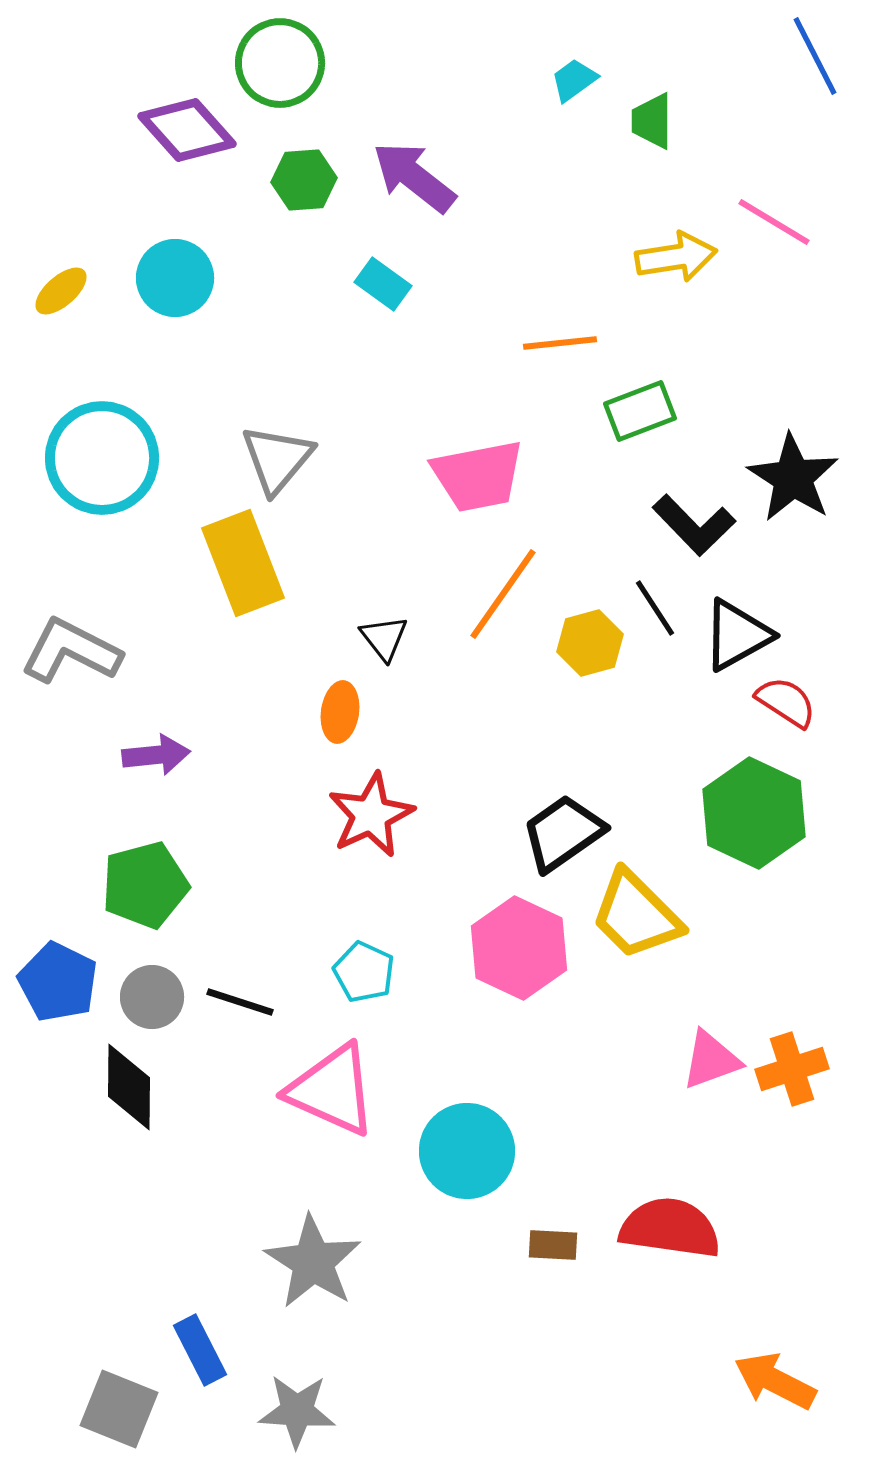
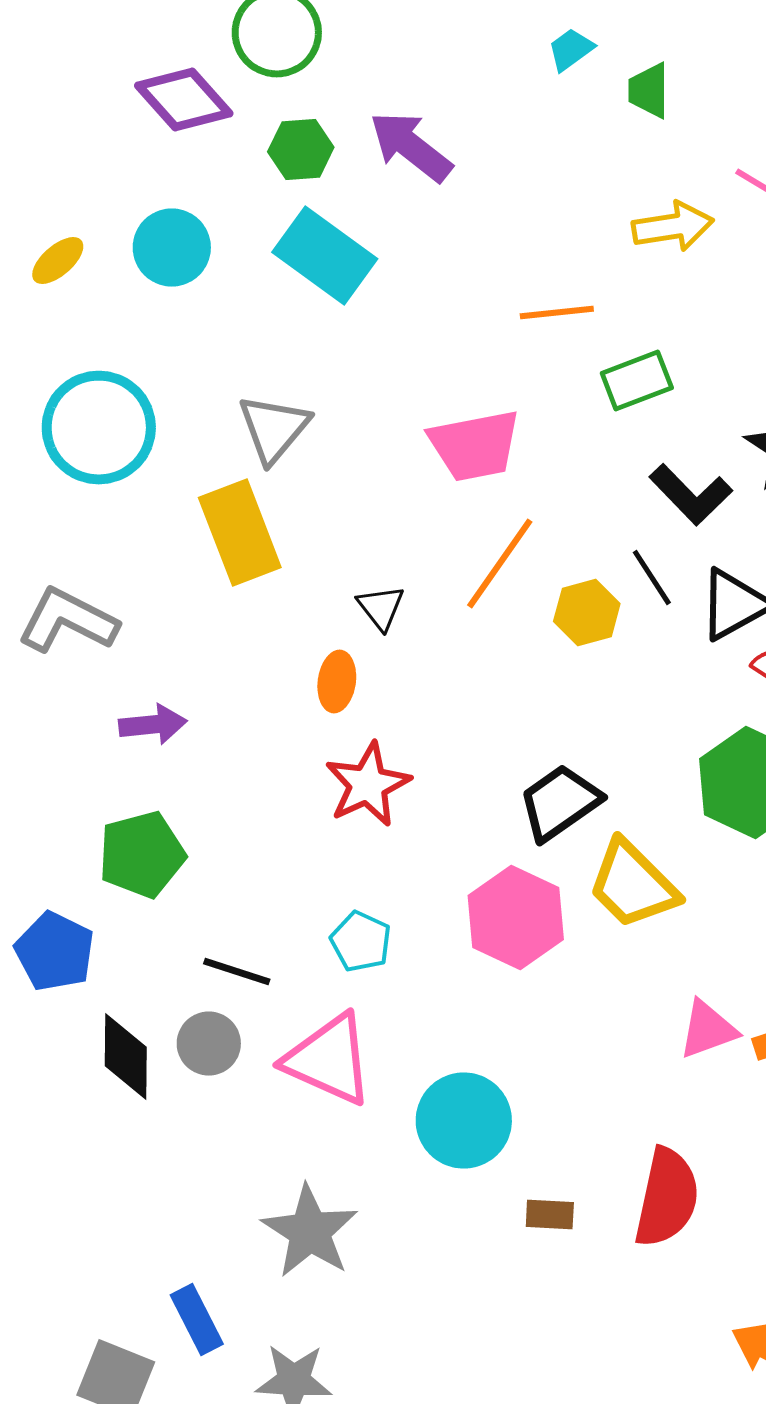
cyan rectangle: (383, 284) -> (325, 256), moved, size x1.8
gray circle: (152, 997) -> (209, 1044), moved
red semicircle: (670, 1228) -> (667, 1198), turned 94

